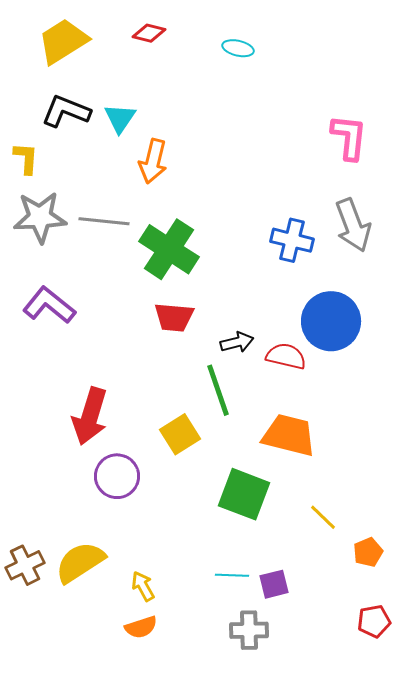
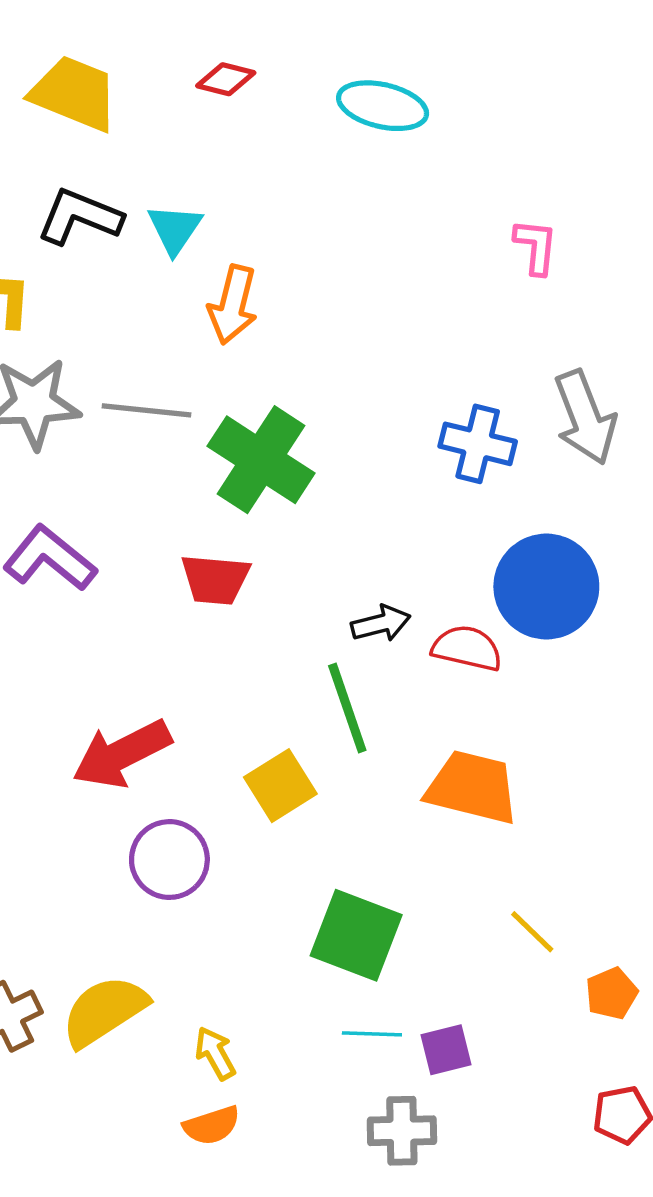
yellow trapezoid: (63, 41) -> (74, 93), turned 54
cyan ellipse: (238, 48) -> (383, 106), size x1.6
pink L-shape: (349, 137) -> (536, 247), moved, size x0.7
red trapezoid: (174, 317) -> (215, 579), moved
red arrow: (90, 416) -> (122, 754), turned 46
green square: (244, 494) -> (356, 935), moved

